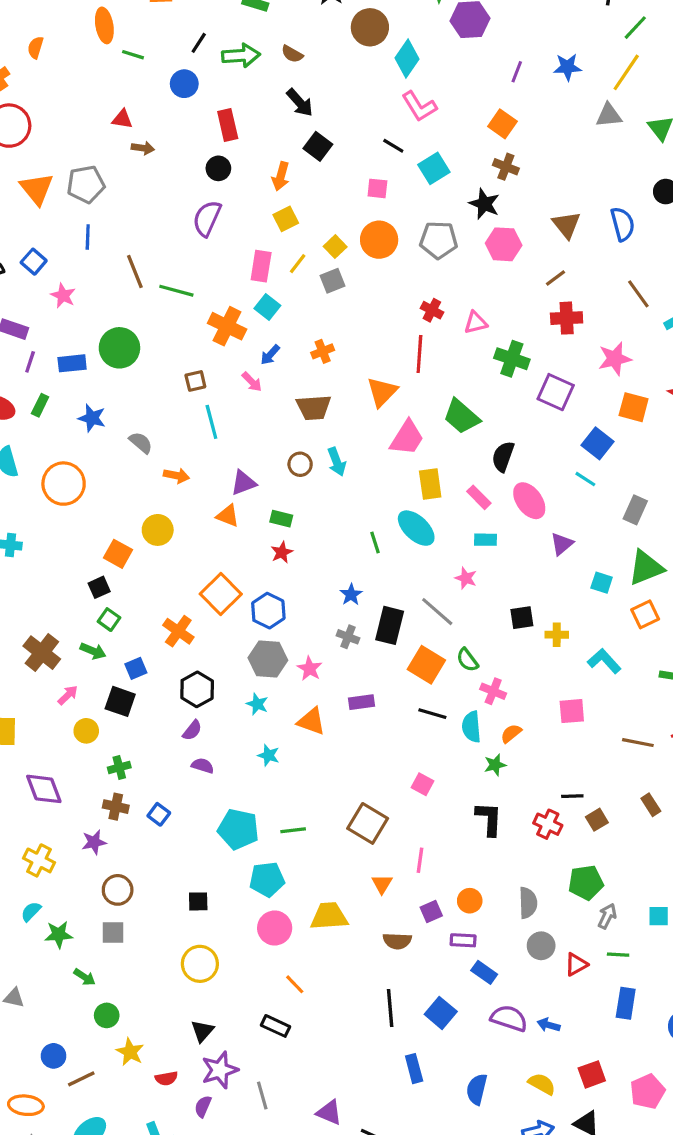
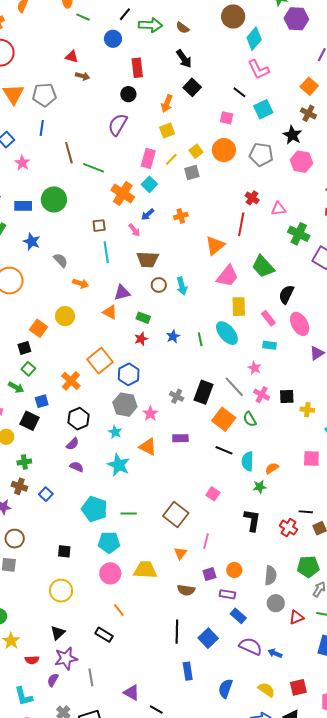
brown trapezoid: (314, 407) -> (148, 259), moved
blue star: (351, 595) -> (173, 336), moved
pink cross: (493, 691) -> (262, 395), moved
cyan star: (269, 755) -> (119, 465), size x1.6

